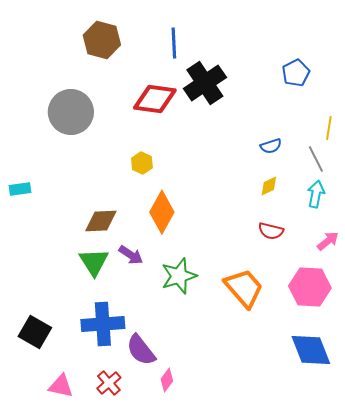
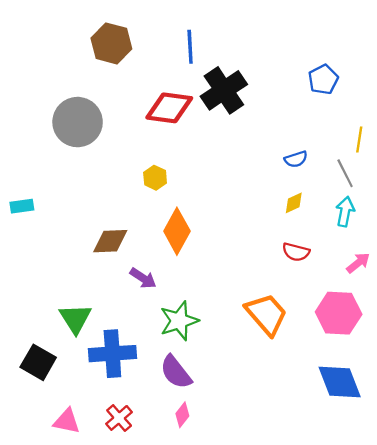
green triangle: (94, 262) -> (75, 319), moved
green star: (179, 276) -> (179, 321), moved
purple semicircle: (141, 350) -> (176, 372), moved

